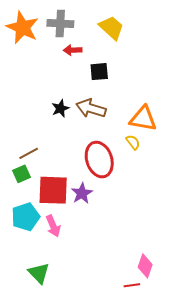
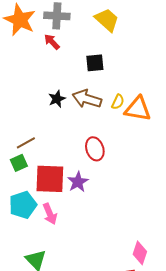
red arrow: (73, 50) -> (52, 42), moved, turned 48
yellow semicircle: (133, 142) -> (118, 102), moved, turned 63
red ellipse: (99, 160) -> (95, 149), size x0.7

